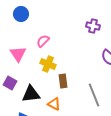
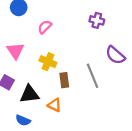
pink semicircle: (43, 41) -> (45, 27), moved
gray line: (94, 95) -> (92, 76), moved

